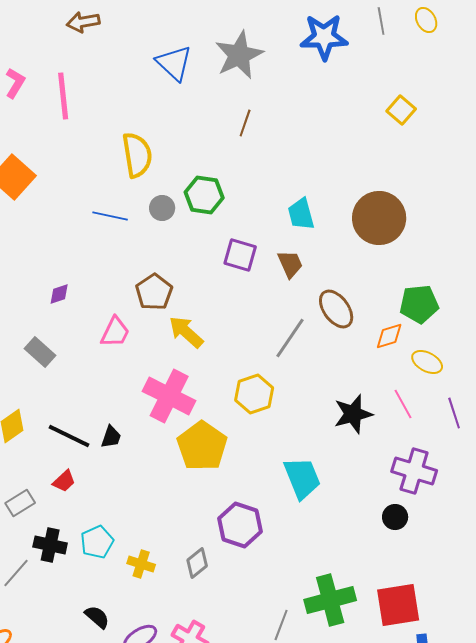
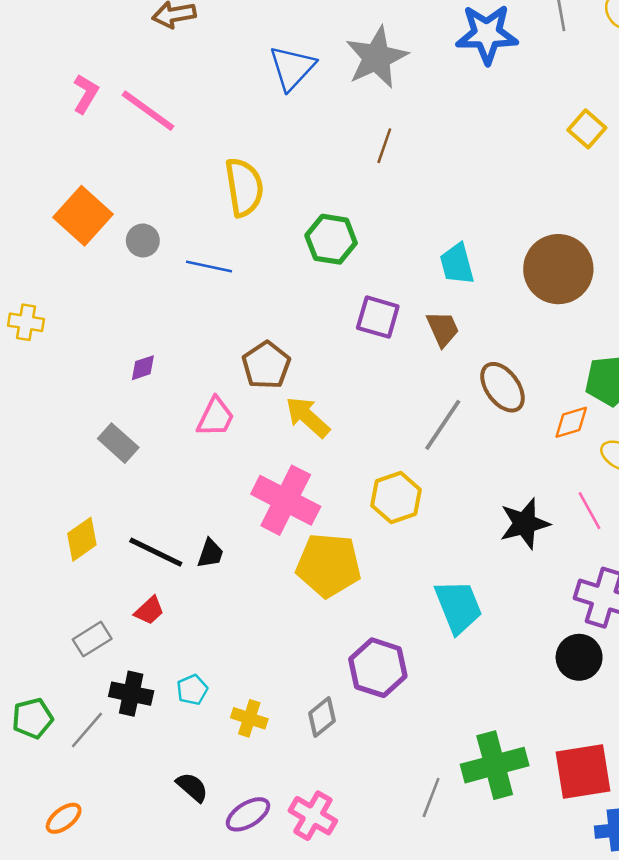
blue triangle: (174, 63) -> (292, 68), turned 30
pink line: (63, 96) -> (148, 111), turned -48
gray circle: (162, 208) -> (143, 240), moved
yellow pentagon: (202, 446) -> (328, 565), turned -30
black circle: (395, 517) -> (579, 657), size x1.4
cyan pentagon: (97, 542) -> (192, 690), size x0.7

